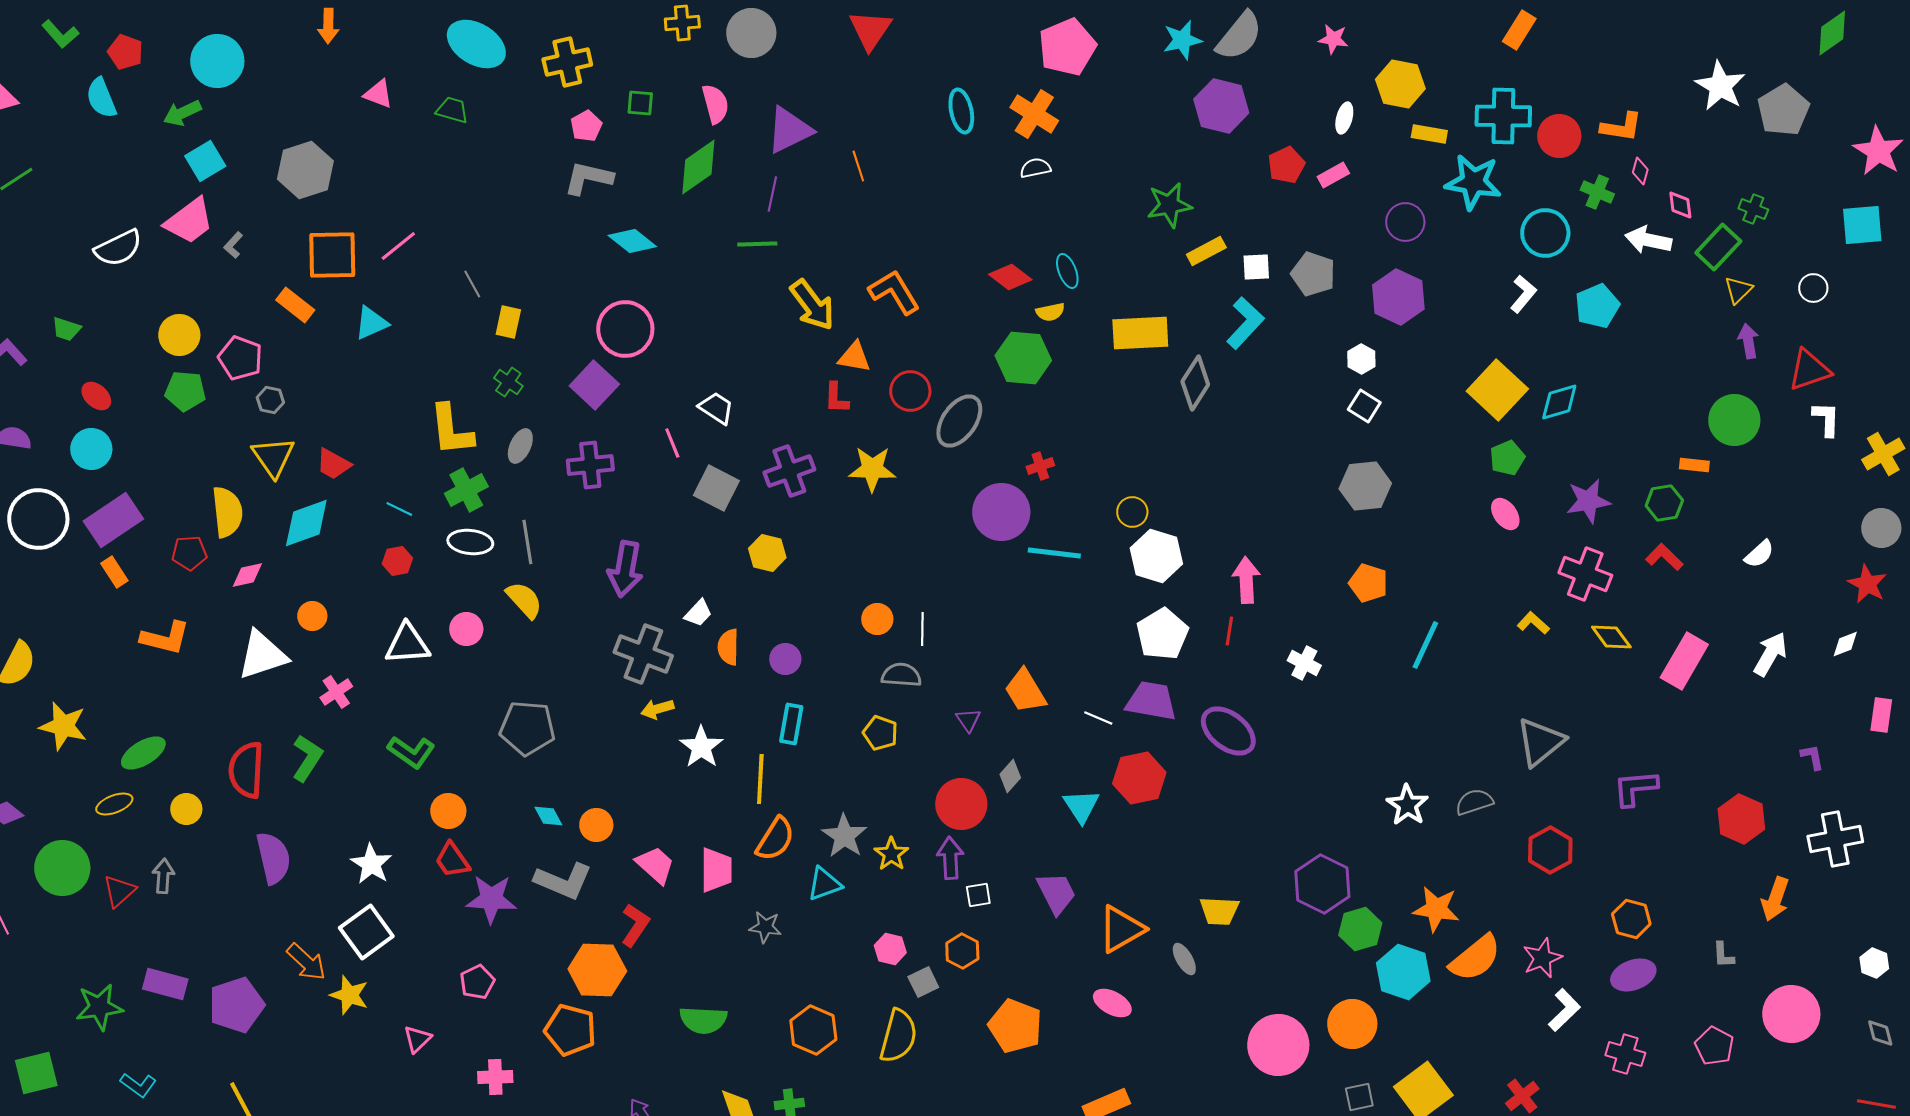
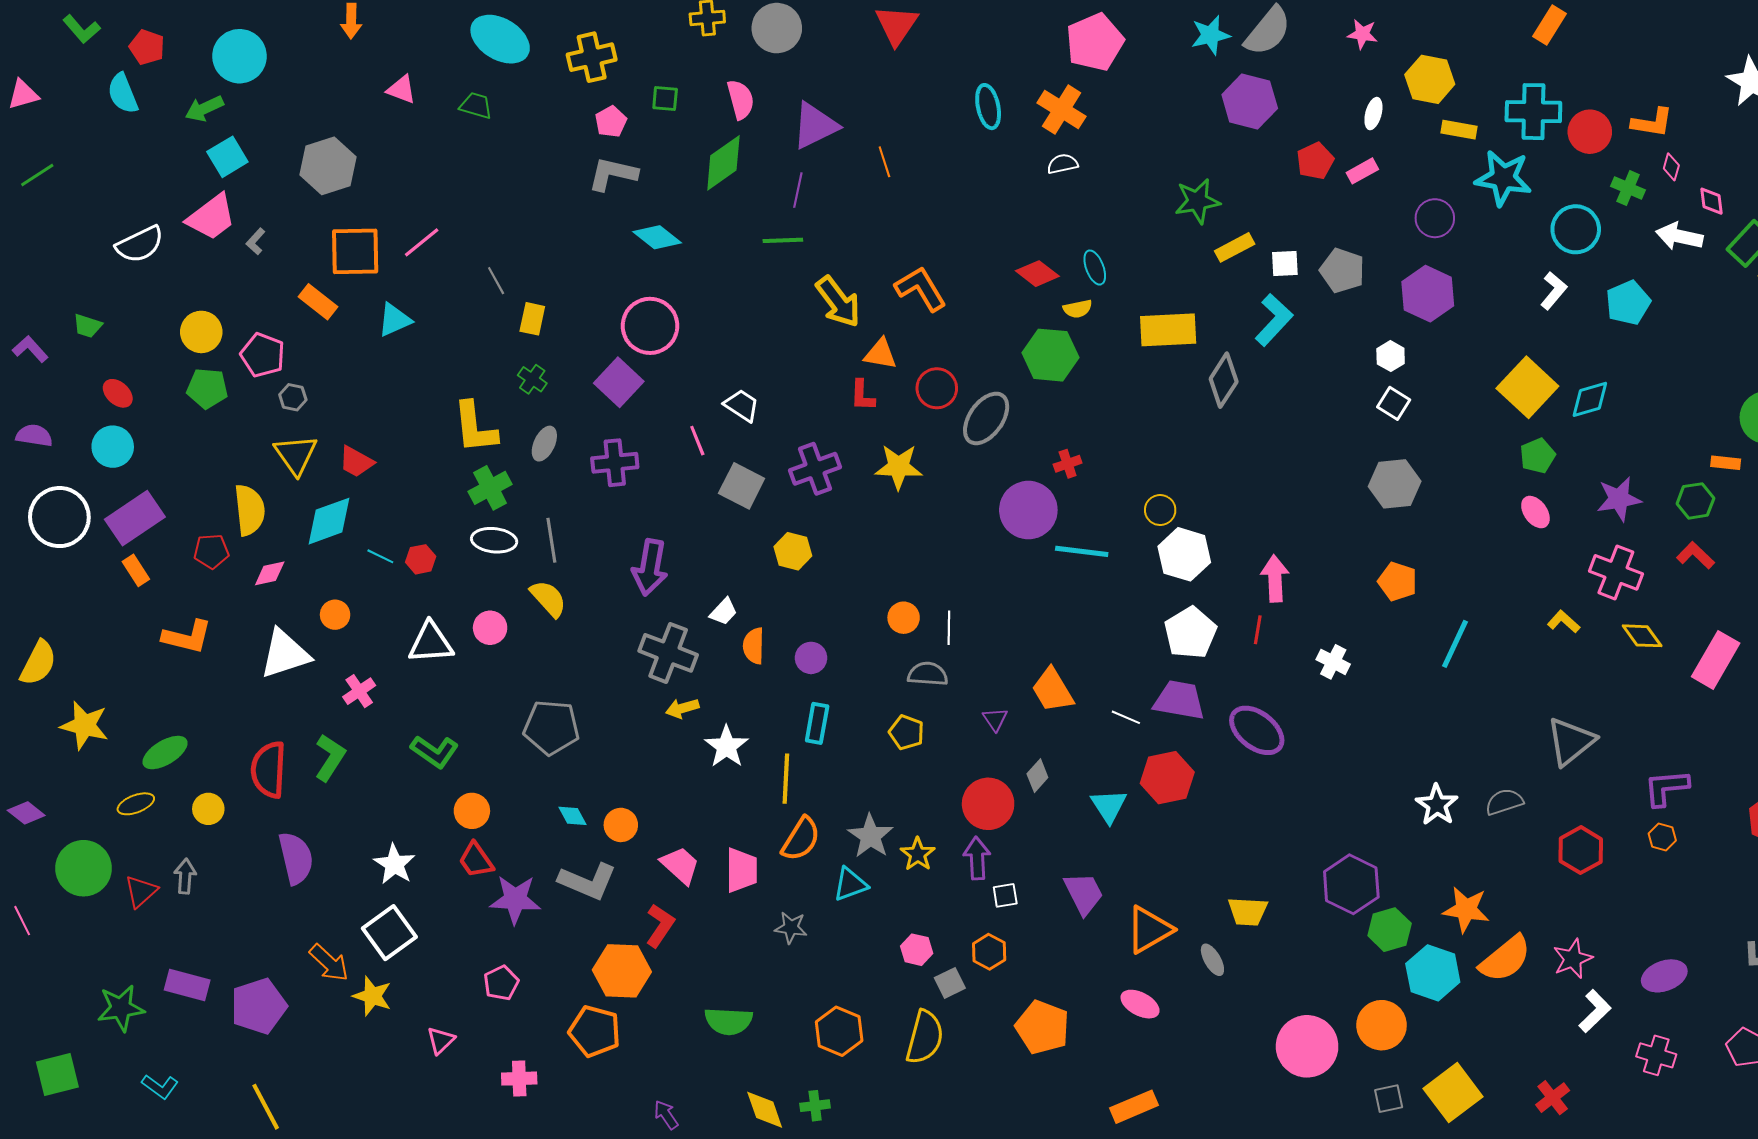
cyan line: (399, 509) -> (380, 556), moved
orange hexagon: (1631, 919) -> (1662, 837), moved, size x0.7

